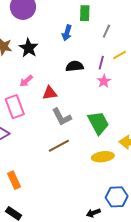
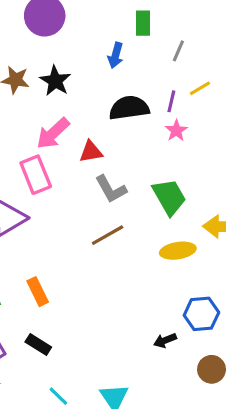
black semicircle: (75, 66) -> (129, 108), size x1.4
pink arrow: (26, 81) -> (53, 133), size x1.6

